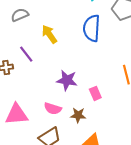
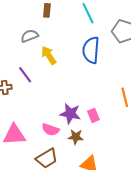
gray semicircle: (20, 15) -> (30, 36), moved
purple star: (67, 80) -> (70, 114), moved

